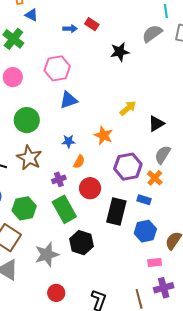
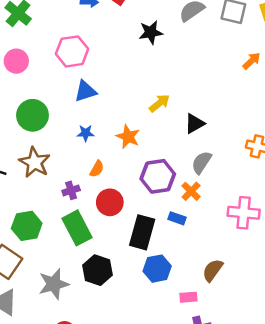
blue star: (69, 141) -> (86, 133), moved
blue hexagon: (145, 231) -> (157, 269), moved

